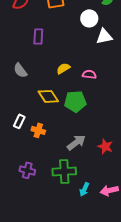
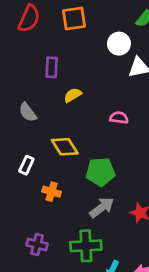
yellow semicircle: (63, 68) -> (73, 95), moved
green pentagon: (75, 101) -> (100, 172), moved
white rectangle: (19, 121) -> (26, 165), moved

